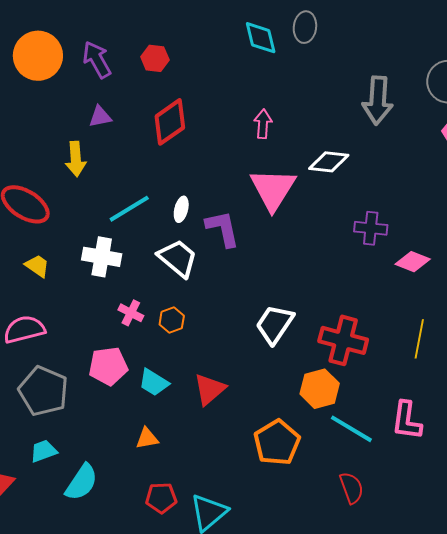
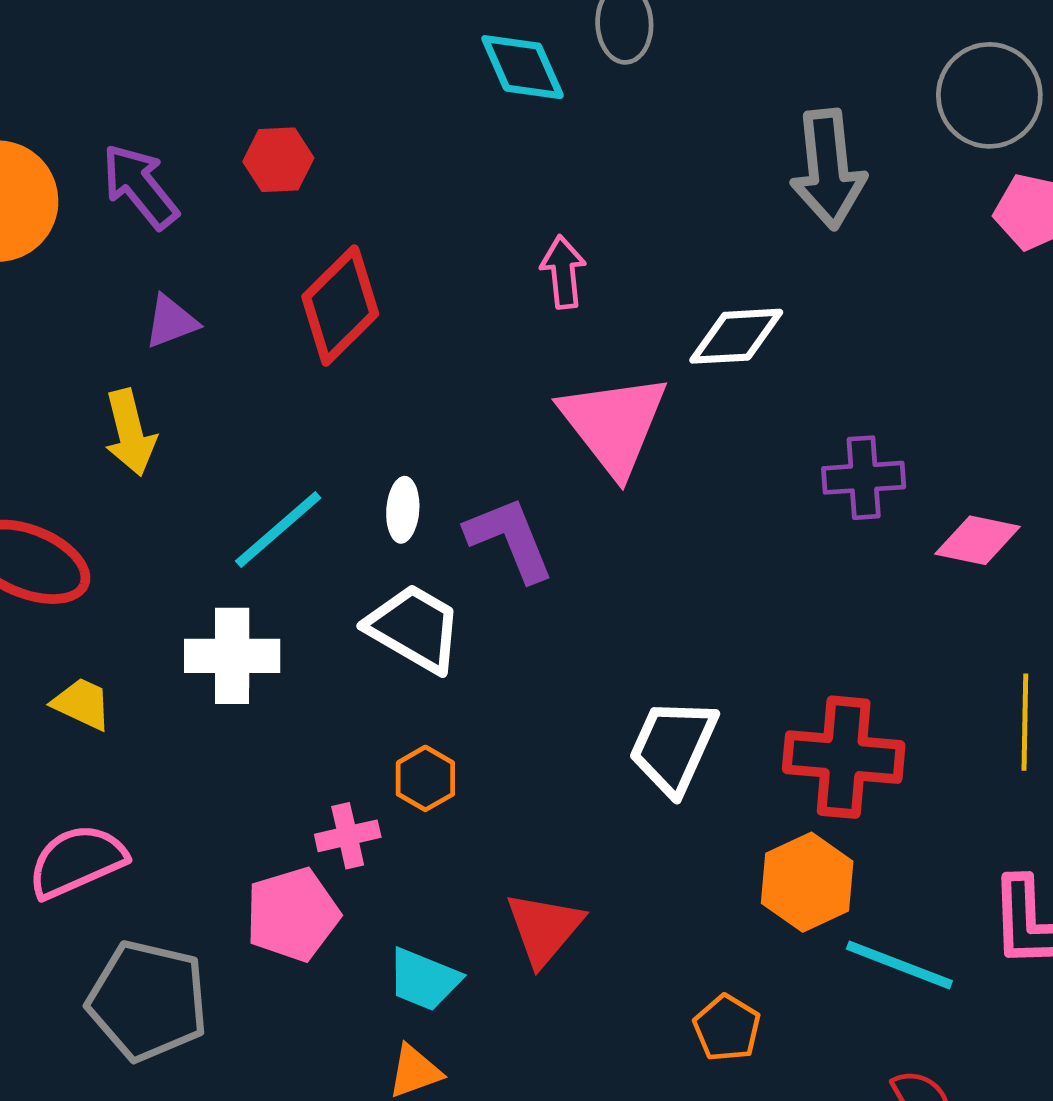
pink cross: (131, 313) -> (348, 836), moved, turned -30
cyan trapezoid: (154, 383) -> (424, 979), moved
orange pentagon: (277, 442) -> (727, 1028), size x0.6

